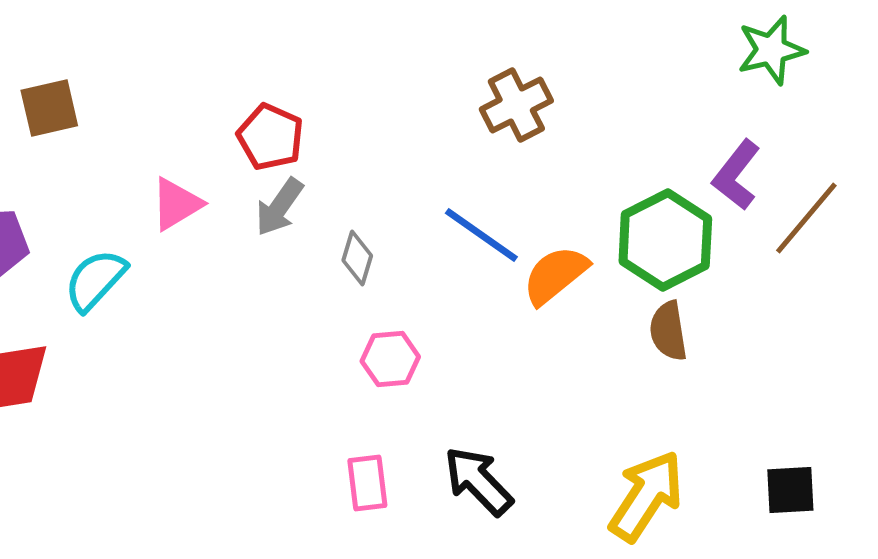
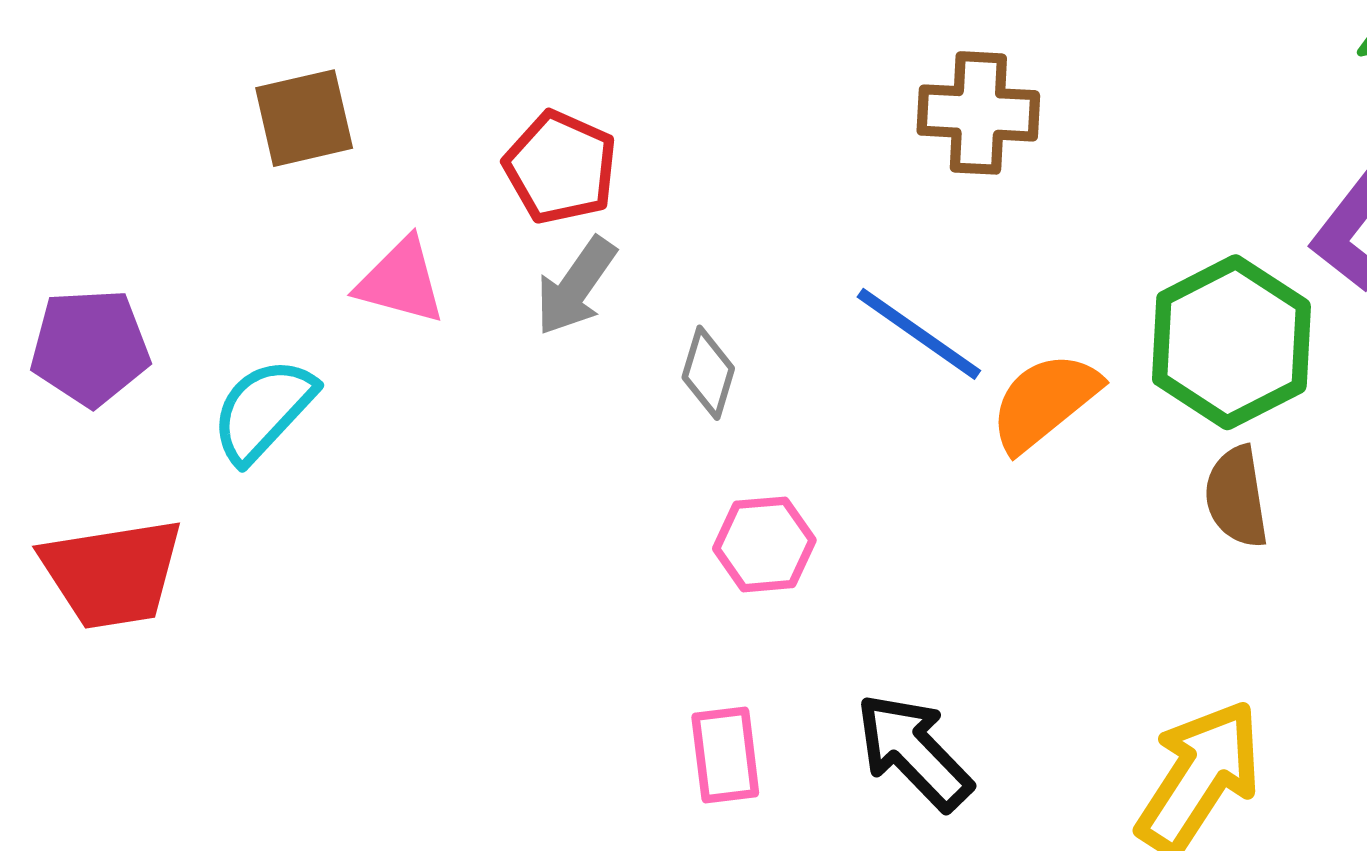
brown cross: (516, 105) -> (978, 113), turned 30
brown square: (49, 108) -> (304, 118), moved
pink triangle: (176, 204) -> (401, 281), turned 46

